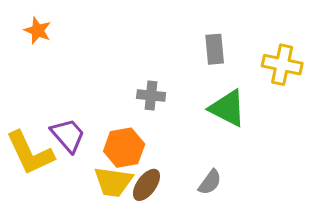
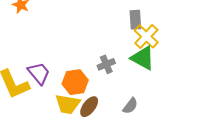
yellow cross: (282, 65) -> (146, 36), moved, turned 30
gray cross: (151, 96) -> (106, 64), moved, turned -30

